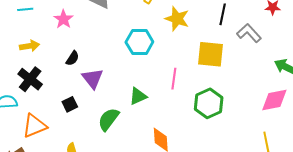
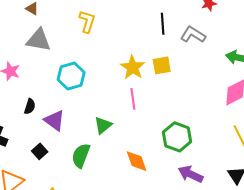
yellow star: (177, 19) -> (133, 67), moved, turned 30
cyan hexagon: (139, 42) -> (71, 76), moved
yellow square: (211, 54) -> (162, 65), size x0.7
green hexagon: (209, 103) -> (177, 137), moved

